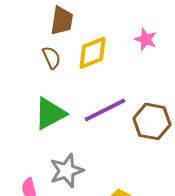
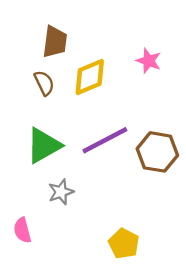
gray star: (67, 171) -> (61, 192), moved, size x0.7

